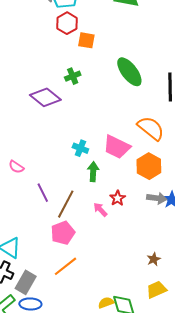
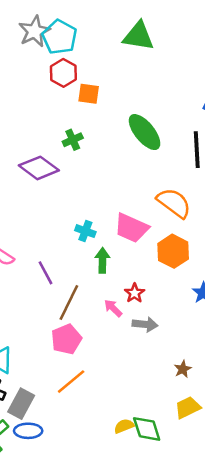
purple line: (43, 193) -> (46, 273), moved
gray arrow: (157, 198) -> (145, 324), moved

